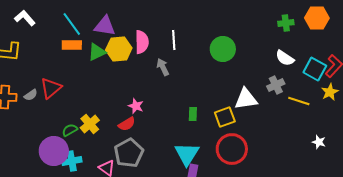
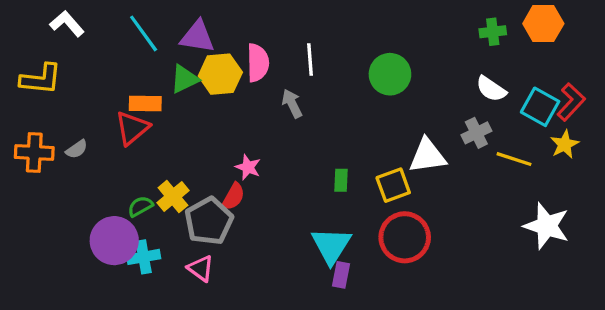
orange rectangle: (72, 45) -> (145, 104), moved
red triangle: (51, 88) -> (132, 128), moved
red semicircle: (127, 124) -> (233, 197), turned -30
white star: (319, 142) -> (547, 226), size x2.0
gray pentagon: (129, 153) -> (209, 221), moved

